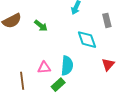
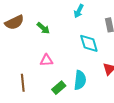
cyan semicircle: (67, 66) -> (80, 80), moved
pink triangle: (44, 68) -> (46, 60), moved

